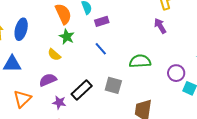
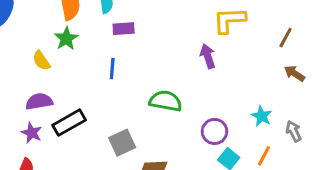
blue line: (101, 49) -> (112, 69), turned 32
purple semicircle: (48, 80) -> (39, 101), moved
gray square: (113, 85) -> (122, 143), moved, turned 36

